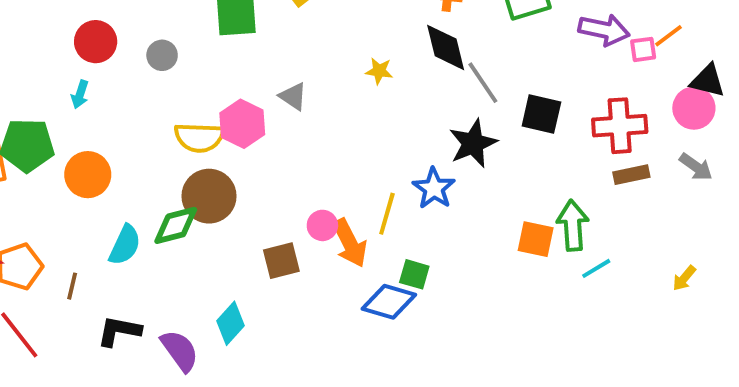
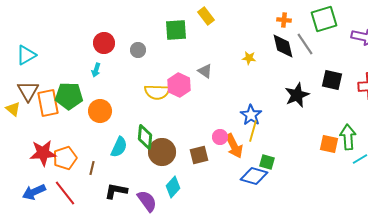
gray line: (483, 83) -> (305, 44), moved
blue star: (434, 188) -> (251, 115), moved
brown circle: (209, 196) -> (162, 152), moved
green diamond: (176, 225) -> (145, 137), turned -70

